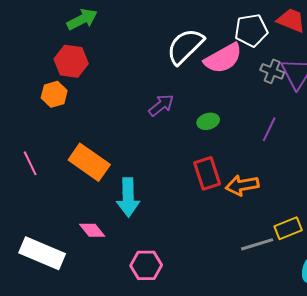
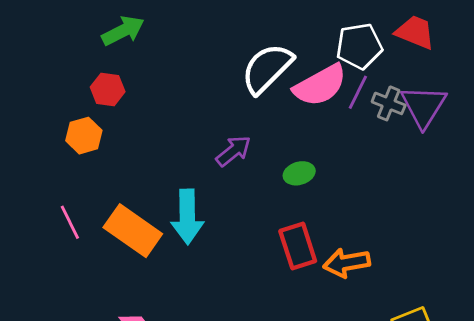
red hexagon: (71, 61) -> (108, 89), size x0.7
purple line: (269, 129) -> (358, 92), moved
pink line: (30, 163) -> (70, 222), moved
cyan arrow: (128, 197) -> (187, 217), moved

